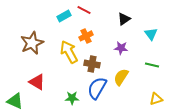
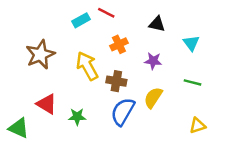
black triangle: (124, 19) -> (157, 24), turned 48
orange cross: (86, 36) -> (119, 44), moved
green star: (72, 98) -> (77, 117), moved

